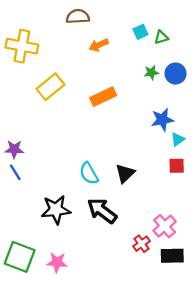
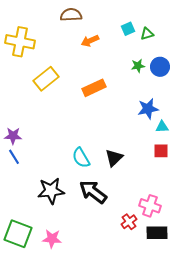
cyan triangle: (178, 139) -> (162, 127), turned 32
pink cross: (165, 226) -> (150, 206), turned -30

